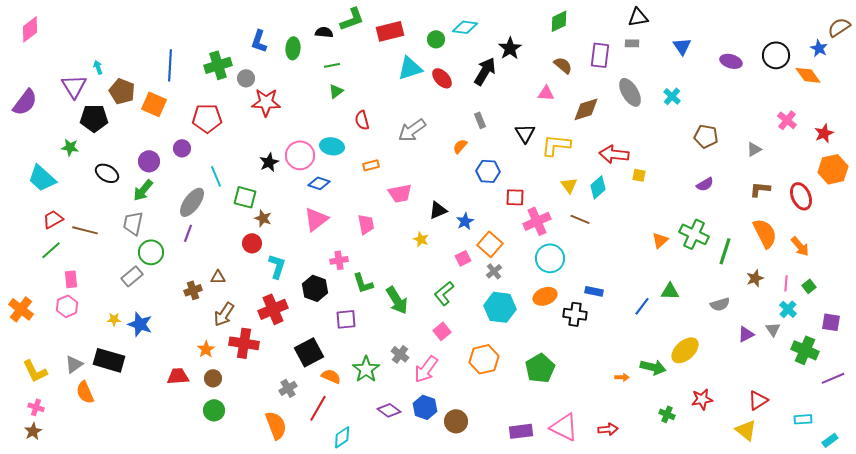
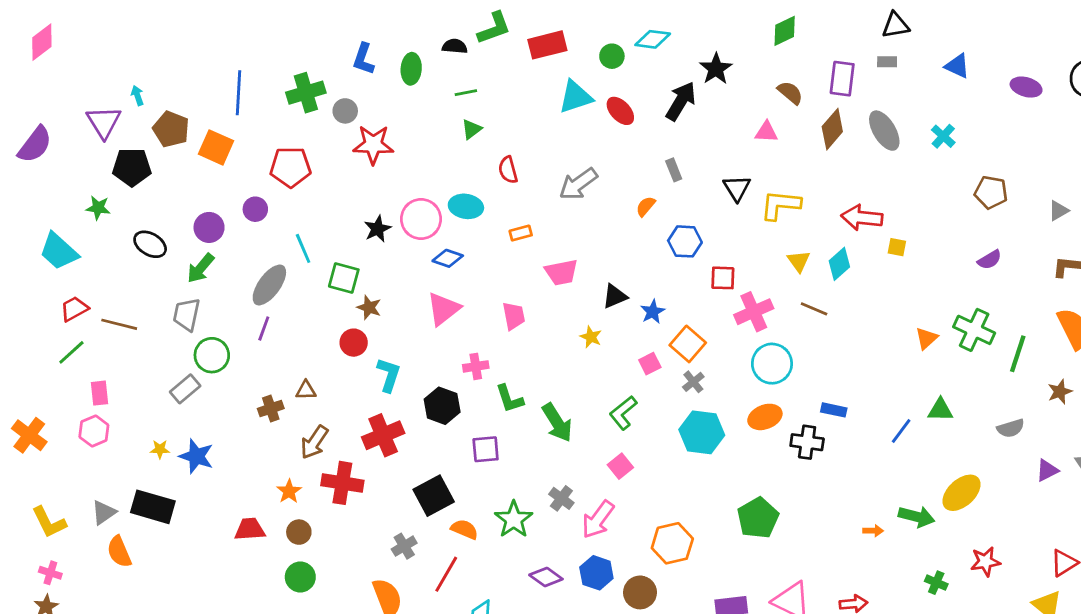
blue triangle: (682, 46) -> (957, 66), turned -30
brown diamond: (586, 109) -> (832, 129), moved, turned -32
orange hexagon: (484, 359) -> (672, 543), moved

